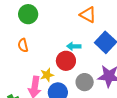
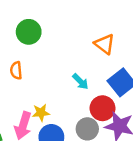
cyan arrow: (74, 46) -> (80, 81), turned -144
red circle: (66, 61) -> (102, 108), moved

